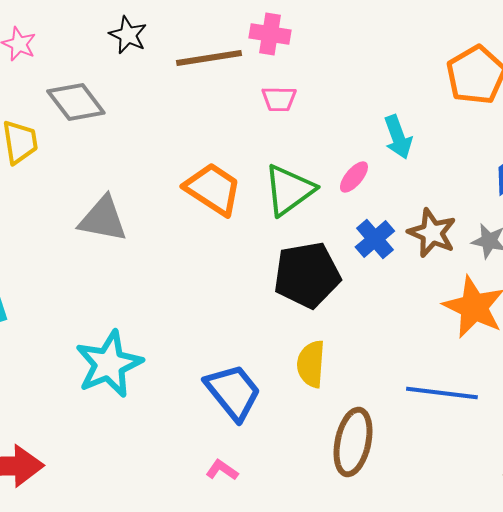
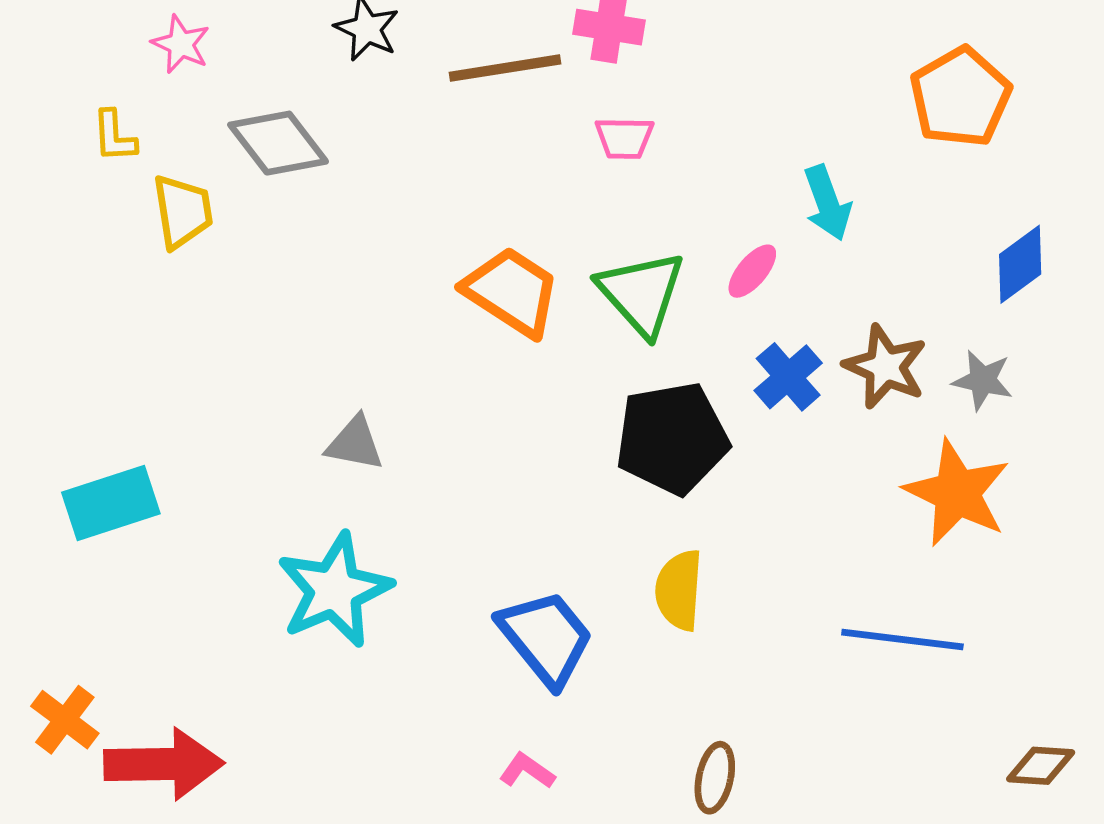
green triangle: (289, 190) -> (641, 293), turned -36
gray triangle: (103, 219) -> (355, 443), moved, size x0.7
brown ellipse: (353, 442) -> (715, 778), moved, size x0.6

